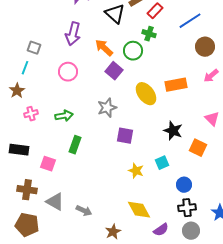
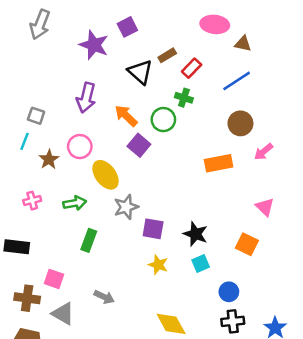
brown circle: (205, 47) -> (240, 123), moved
brown star: (17, 91) -> (49, 159), moved
yellow ellipse: (146, 94) -> (105, 175), moved
gray star: (107, 108) -> (126, 207), moved
black star: (173, 131) -> (195, 234), moved
pink square: (48, 164) -> (54, 279), moved
yellow star: (136, 171) -> (158, 265), moved
gray arrow: (84, 211) -> (104, 297), moved

